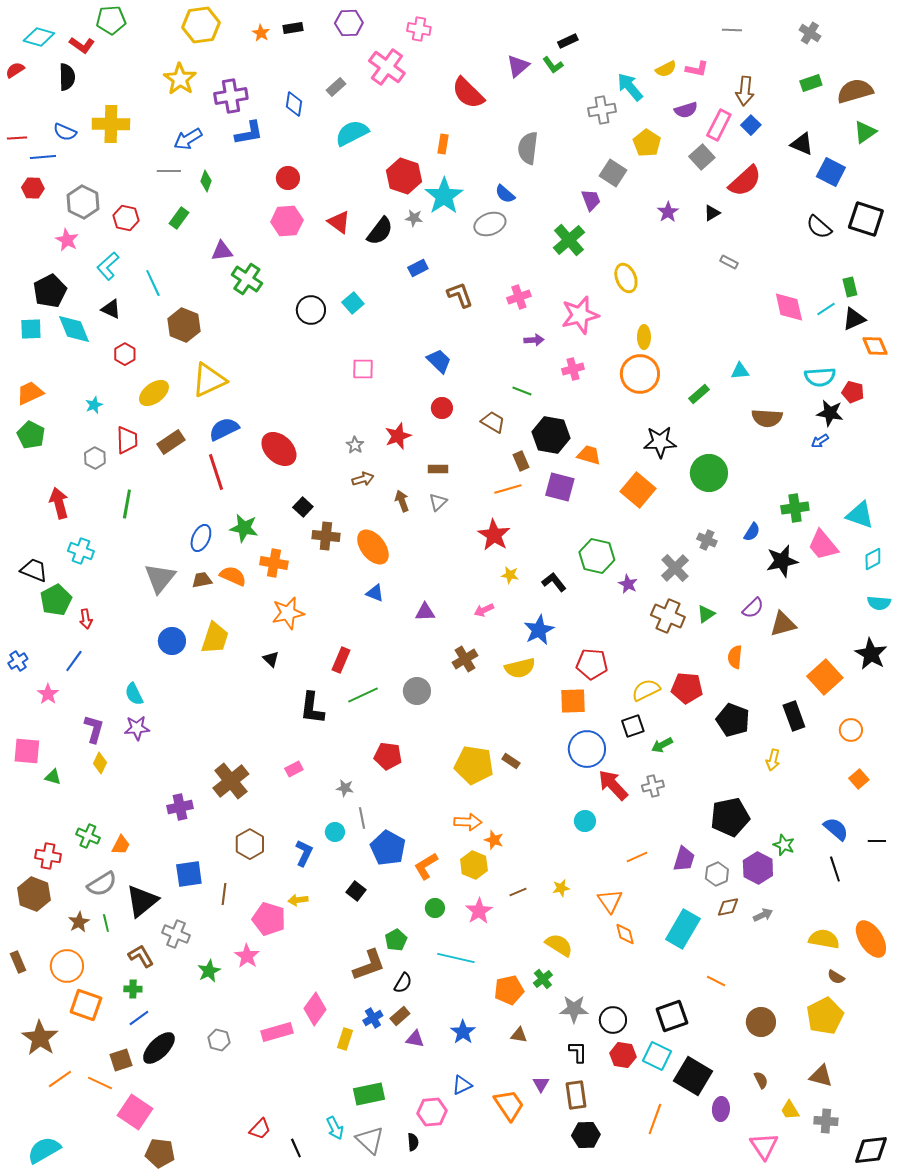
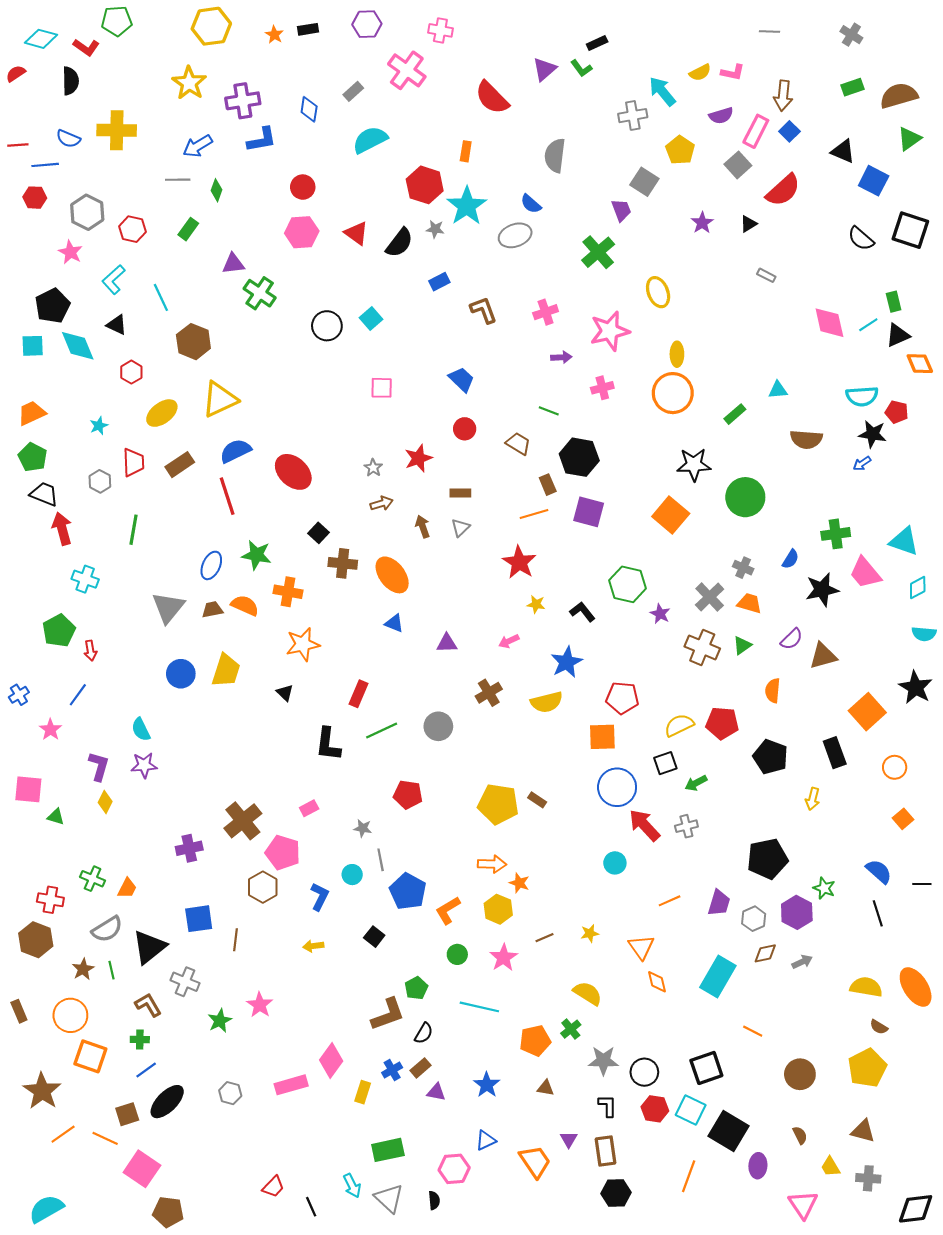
orange trapezoid: (589, 455) -> (750, 603), moved
black trapezoid: (34, 570) -> (44, 494), moved
pink pentagon: (269, 919) -> (283, 852), moved

